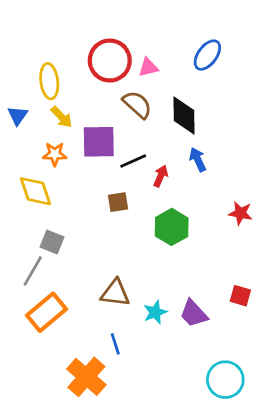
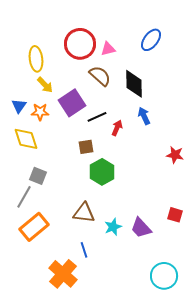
blue triangle: (18, 116) -> (19, 106), moved
purple square: (99, 142) -> (72, 103), turned -32
green hexagon: (172, 227) -> (102, 172), moved

